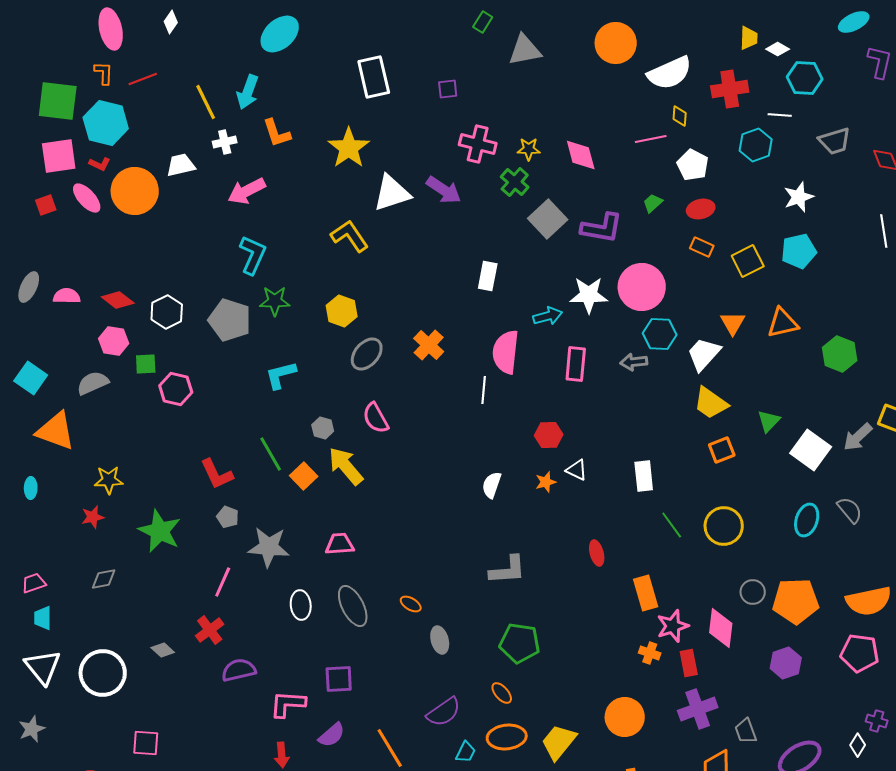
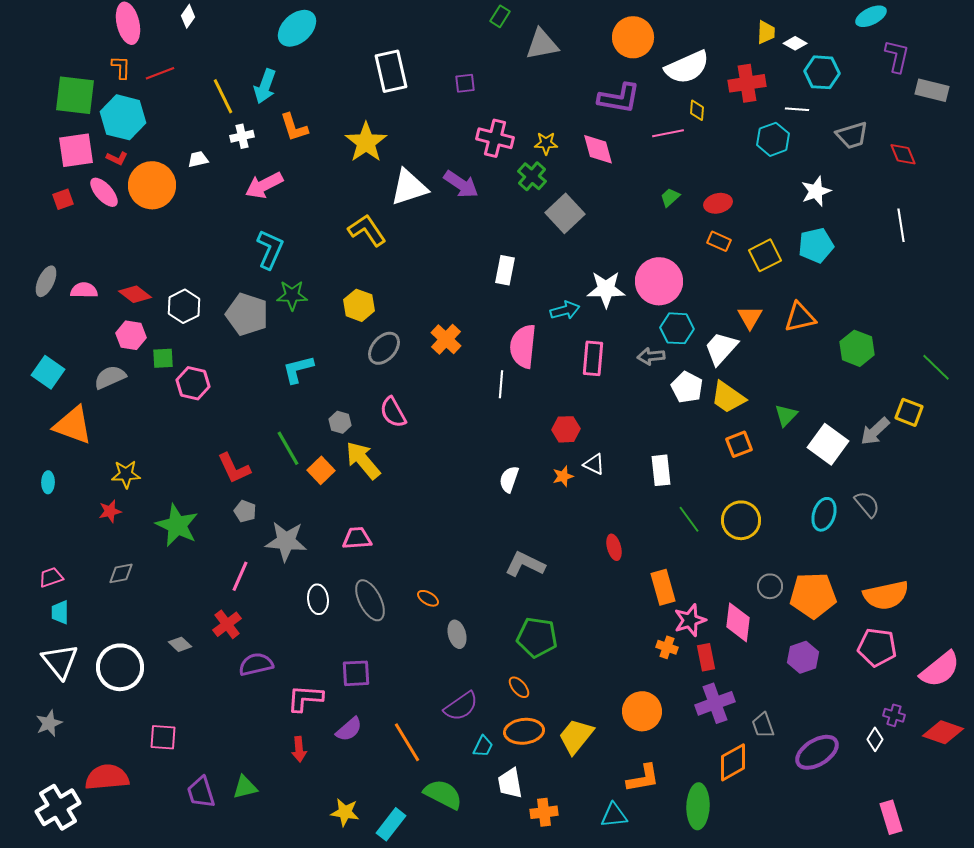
white trapezoid: (181, 165) -> (198, 159), size x0.7
white pentagon: (693, 165) -> (687, 387), moved
purple L-shape: (602, 228) -> (619, 98), moved
gray L-shape: (508, 570) -> (525, 564), turned -150

